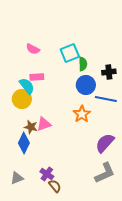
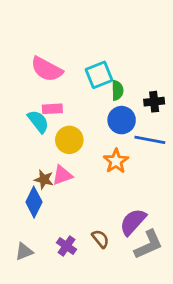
pink semicircle: (33, 49) -> (47, 69), size x1.6
yellow circle: (22, 99) -> (69, 140), moved
purple semicircle: (105, 143) -> (133, 222), moved
brown semicircle: (55, 186) -> (100, 239), moved

